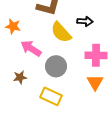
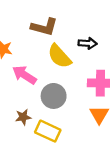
brown star: (20, 77) -> (23, 117), moved

